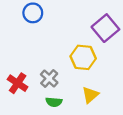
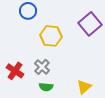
yellow hexagon: (83, 57) -> (51, 36), moved
yellow triangle: (90, 95) -> (84, 87), moved

